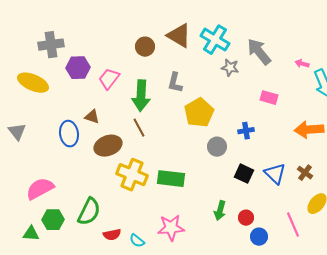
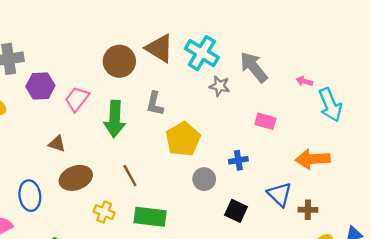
brown circle: (145, 47) -> (119, 61), size x1.4
brown line: (139, 128) -> (130, 176), moved
blue ellipse: (69, 134) -> (30, 196), moved
brown cross: (305, 173) -> (308, 210), turned -35
blue triangle: (275, 174) -> (280, 194), moved
yellow cross: (132, 175) -> (104, 212), size x0.6

